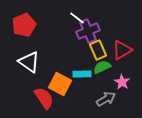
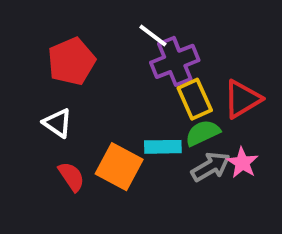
red pentagon: (24, 25) -> (71, 61), moved
white triangle: (29, 62) -> (58, 123), size x0.7
red semicircle: (44, 98) -> (71, 177), moved, size x0.7
gray arrow: (106, 99) -> (211, 167), moved

